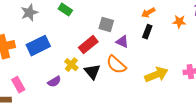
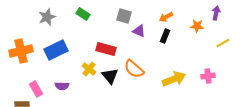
gray square: (106, 25) -> (124, 16), moved
purple triangle: (122, 42) -> (139, 31), moved
red rectangle: (88, 45) -> (106, 49), turned 54
purple semicircle: (54, 82) -> (62, 86), moved, turned 32

